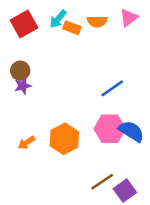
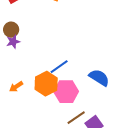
blue line: (112, 88) -> (59, 67), moved
pink hexagon: (110, 129) -> (66, 92), moved

